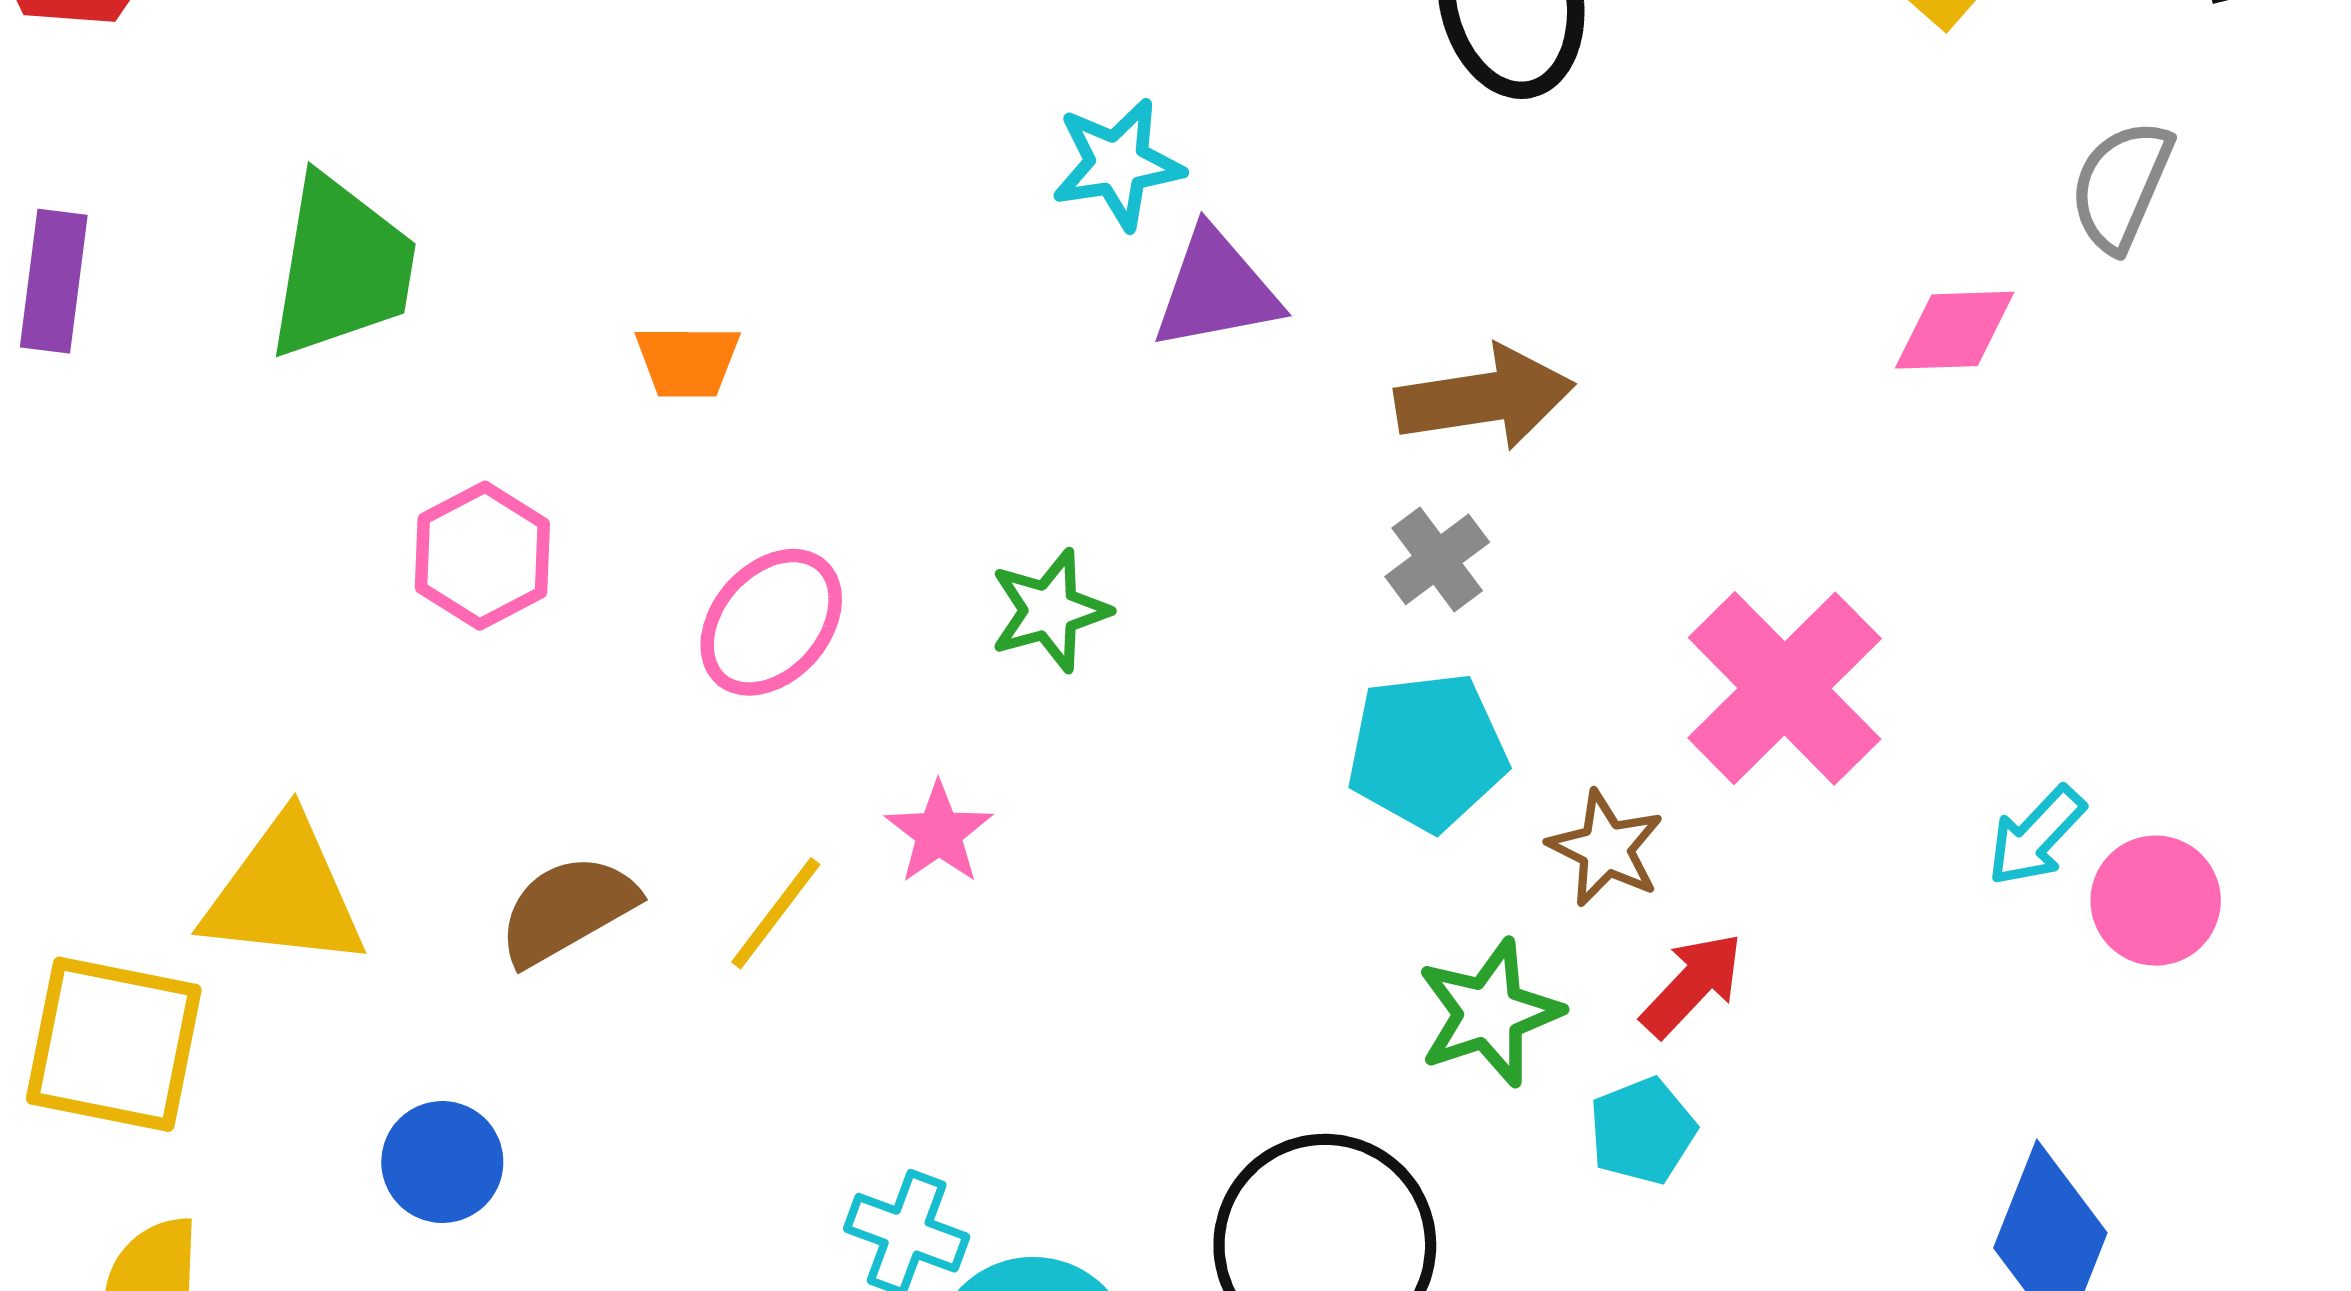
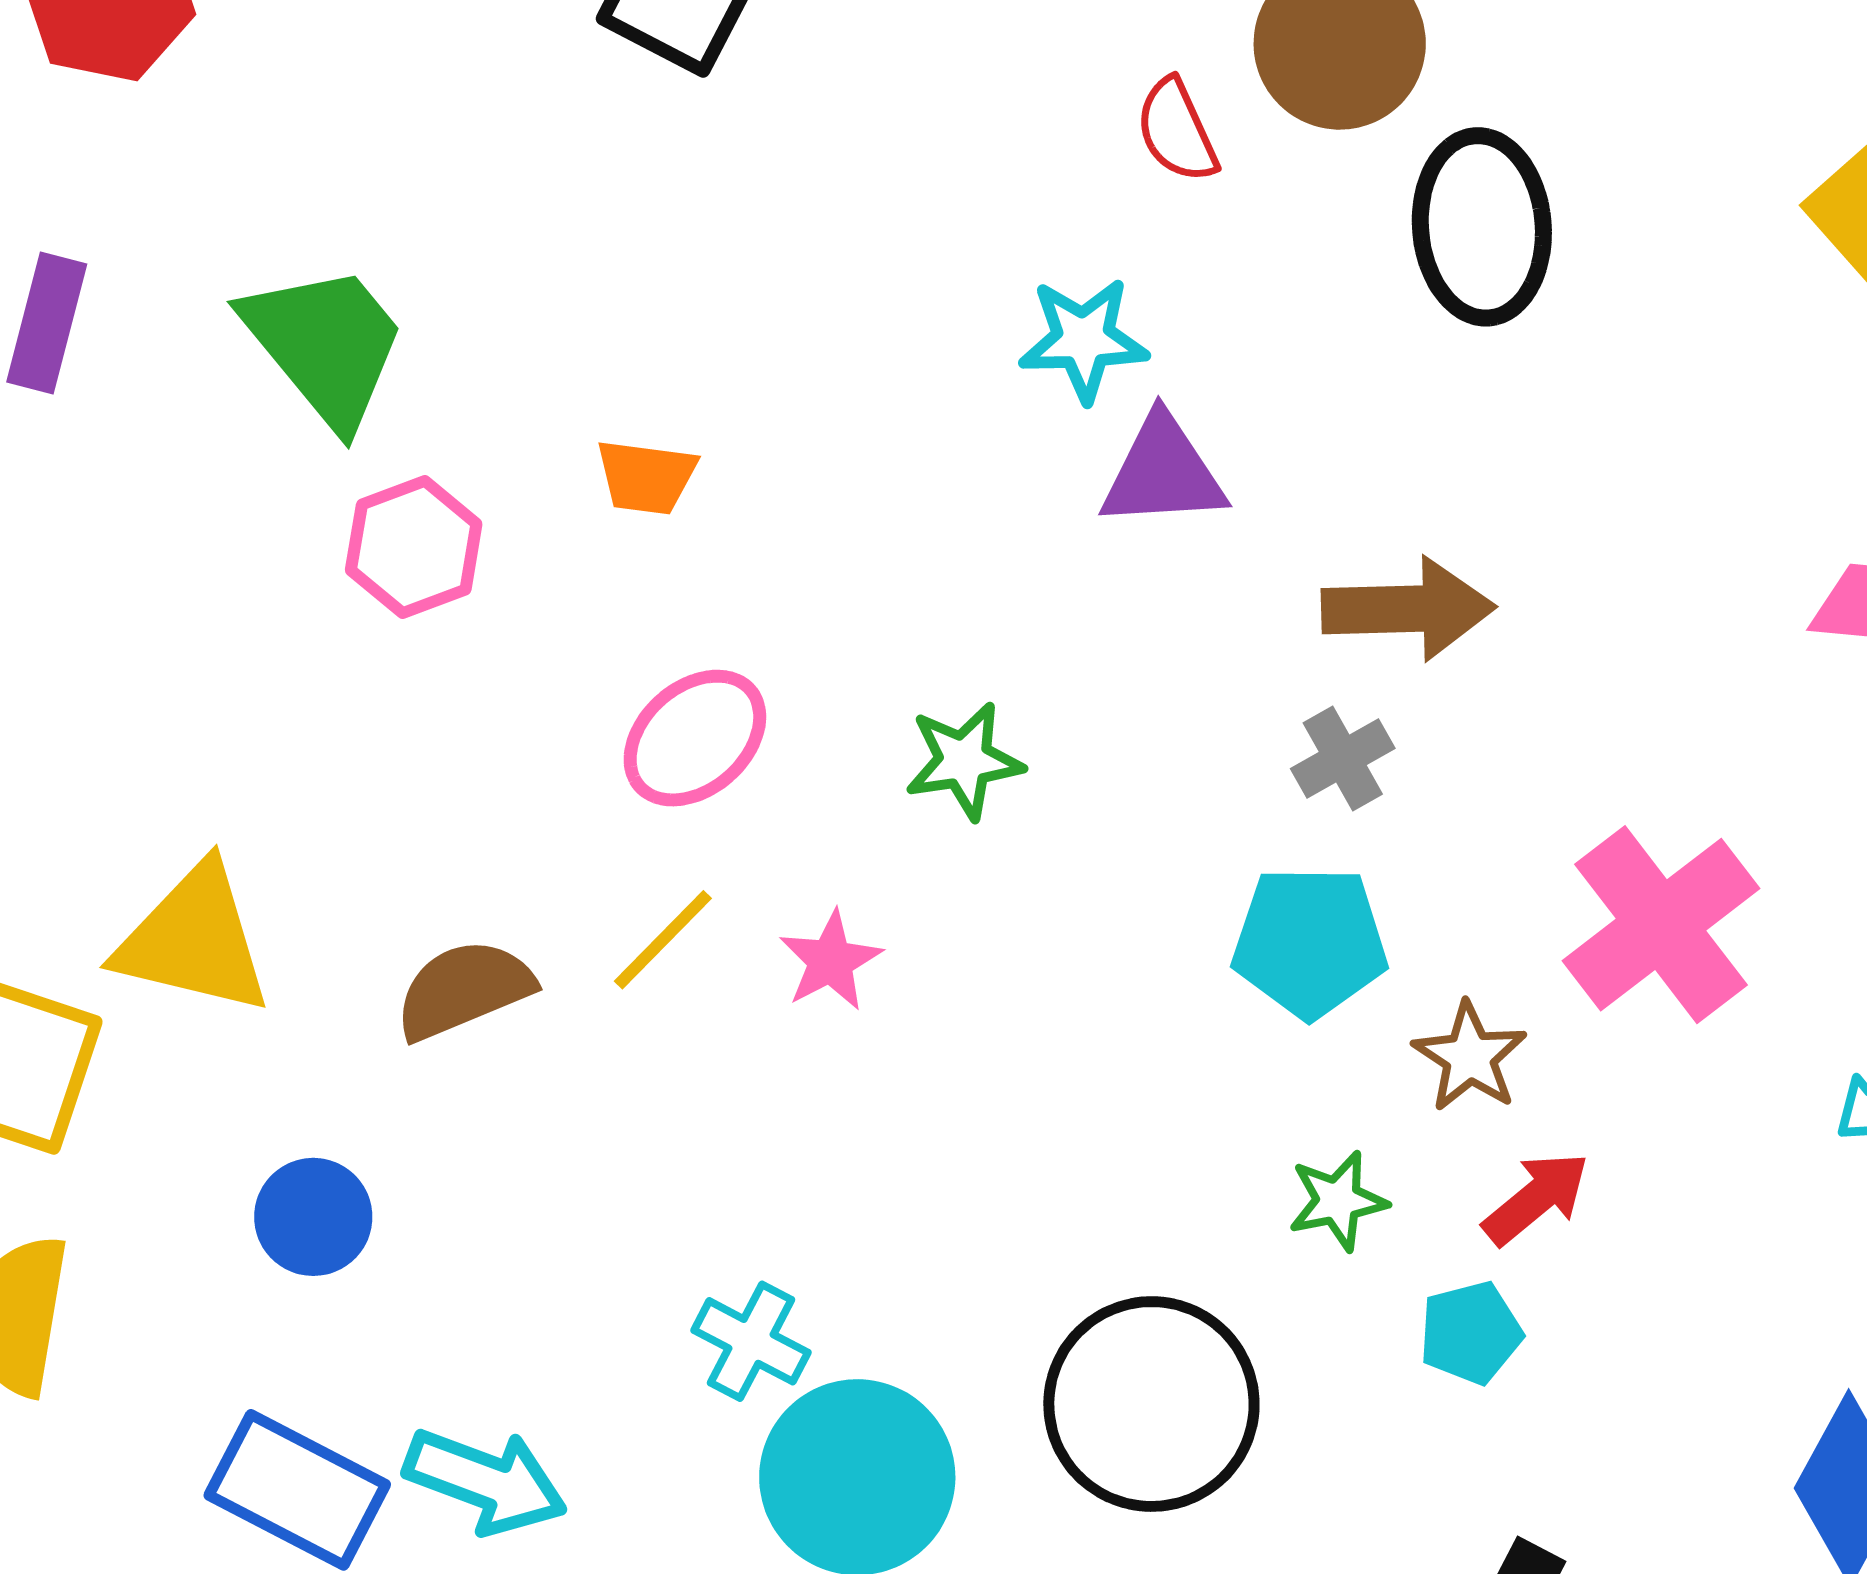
green trapezoid: (342, 267) -> (325, 345), turned -56
pink hexagon: (482, 556) -> (414, 547), moved
yellow line: (776, 913) -> (663, 940), moved
green star: (1489, 1013) -> (1338, 1201), size x0.7

